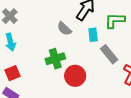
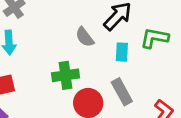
gray rectangle: (109, 54) -> (122, 92), moved

